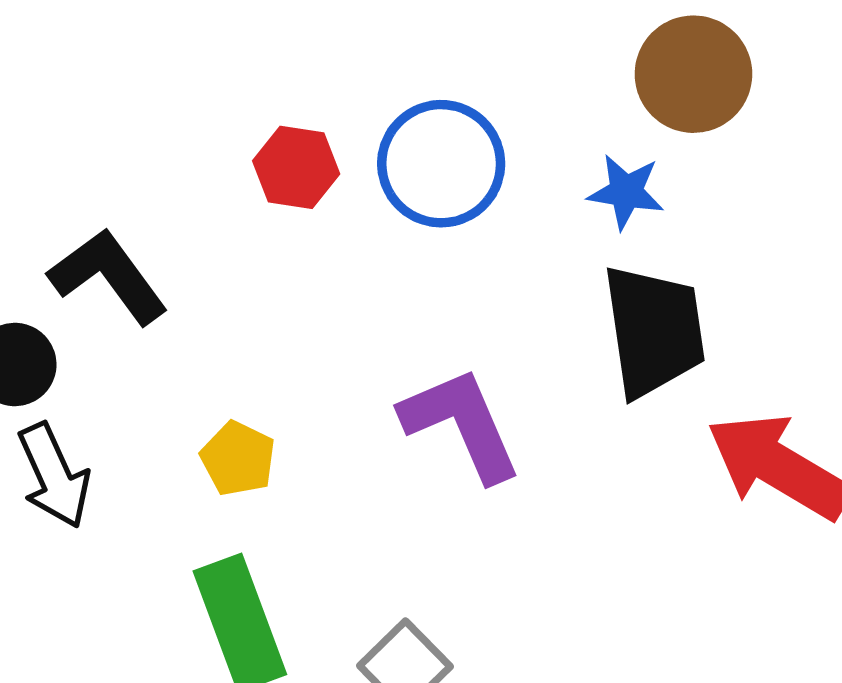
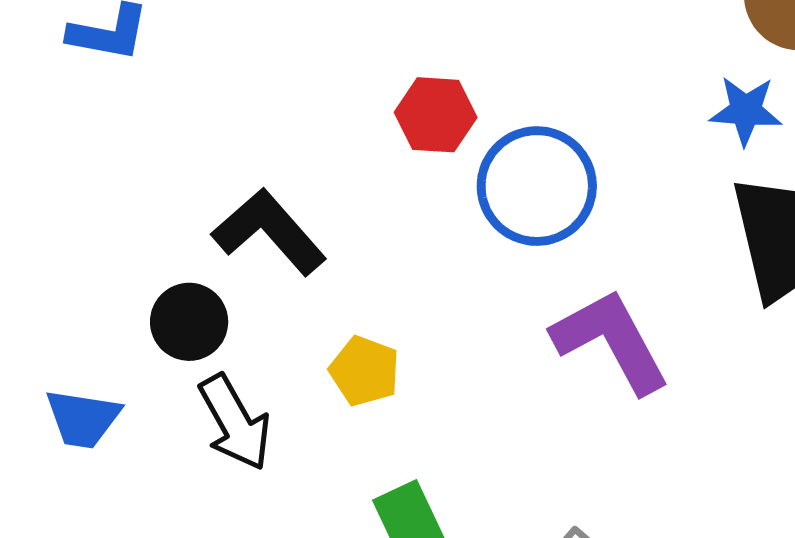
blue circle: (441, 164) -> (537, 186), moved
yellow pentagon: (238, 459) -> (364, 371), moved

